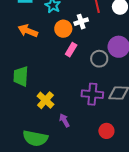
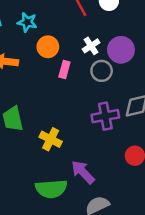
white cross: (81, 22) -> (91, 46), moved
purple arrow: (64, 120) -> (83, 172), moved, size x1.5

